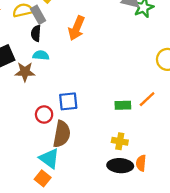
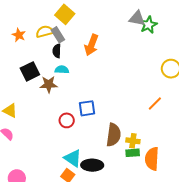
green rectangle: (123, 105) -> (133, 153), moved
brown semicircle: (62, 134) -> (114, 135), moved
orange semicircle: (141, 163) -> (152, 159), size x1.6
black ellipse: (120, 166) -> (92, 165), moved

